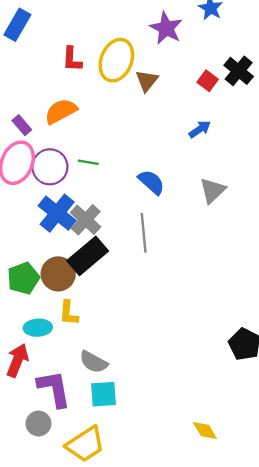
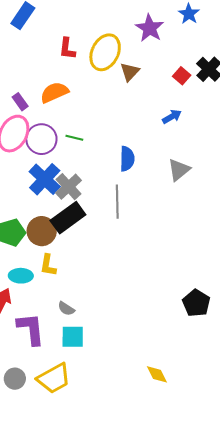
blue semicircle: (151, 182) -> (127, 159), turned 45
gray semicircle: (94, 362) -> (66, 309), size x0.7
gray circle: (39, 424) -> (15, 379), moved

